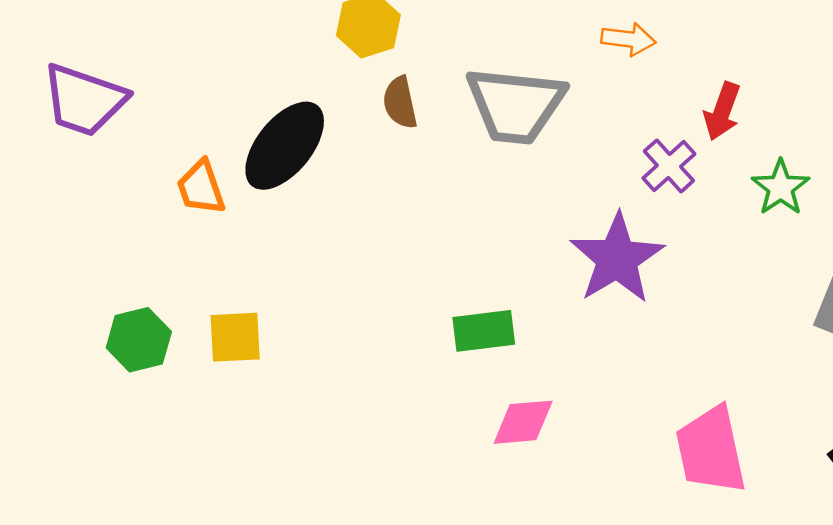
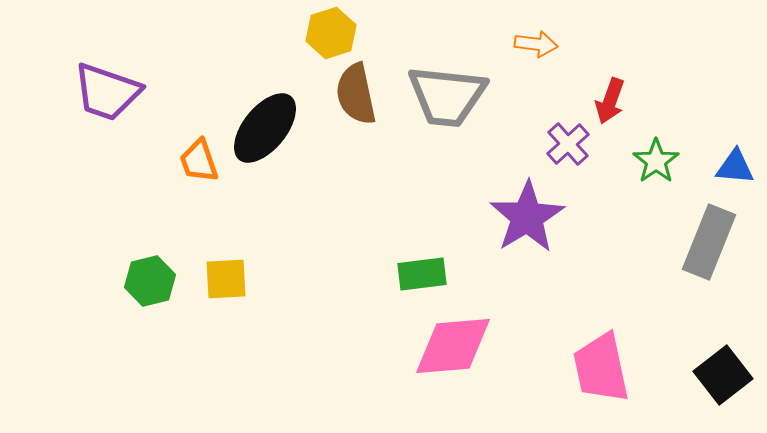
brown semicircle: (400, 103) -> (356, 94), size x1.5
pink diamond: (523, 422) -> (453, 346), size x1.6

